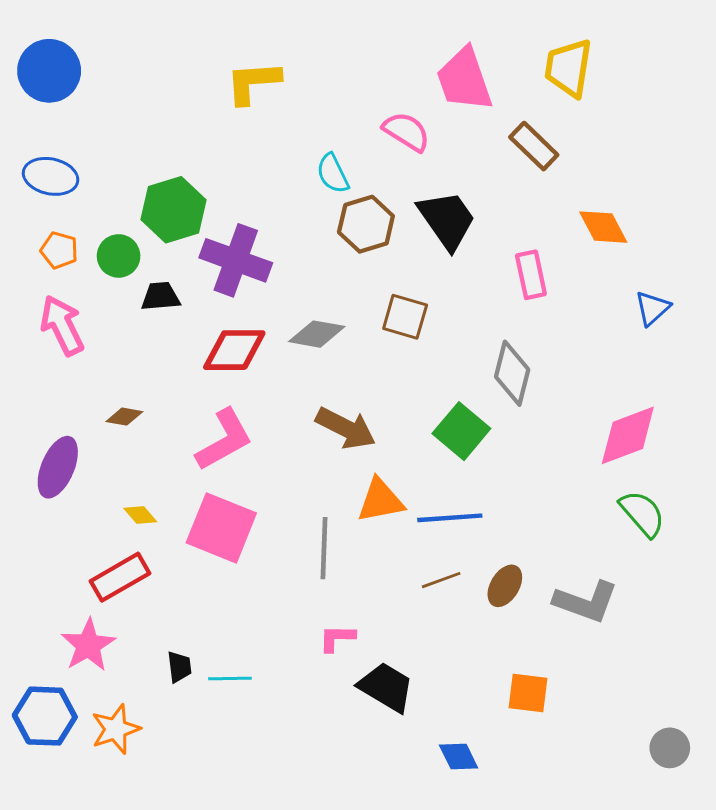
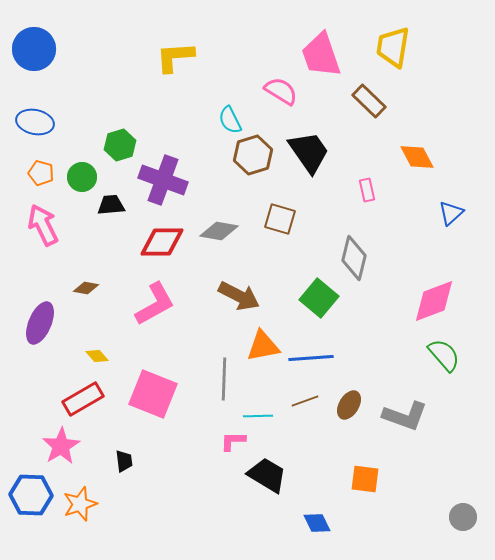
green hexagon: (174, 210) -> (120, 145), size x0.7
pink rectangle: (531, 275) -> (367, 190), size x0.7
pink square: (221, 528) -> (153, 394), moved
cyan line: (230, 678) -> (258, 416), moved

